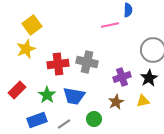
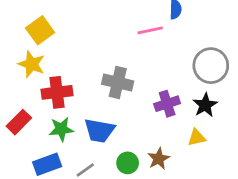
yellow star: (26, 49) -> (32, 64), turned -30
red cross: (58, 64) -> (57, 92), moved
green star: (47, 95) -> (61, 129), turned 30
brown star: (116, 102) -> (159, 159), moved

